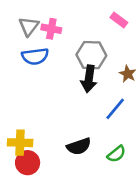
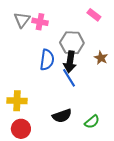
blue semicircle: (35, 56) -> (47, 60), moved, turned -75
blue line: (115, 109) -> (69, 78), moved, turned -72
yellow cross: (20, 143) -> (17, 101), moved

